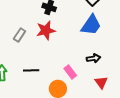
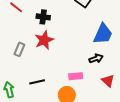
blue trapezoid: (91, 25) -> (103, 34), moved
pink rectangle: (70, 72) -> (76, 76), turned -48

